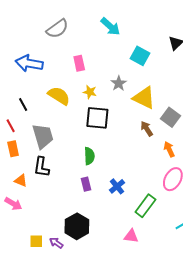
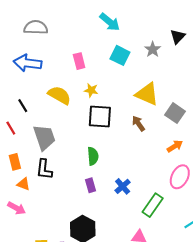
gray semicircle: (57, 29) -> (36, 27), moved, turned -140
cyan square: (140, 56) -> (120, 55), moved
gray star: (119, 83) -> (153, 49), moved
brown arrow: (147, 129) -> (138, 124), moved
orange rectangle: (13, 149) -> (15, 162), moved
orange arrow: (169, 149) -> (175, 146), turned 84

